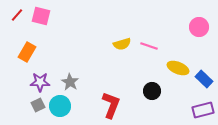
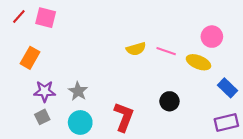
pink circle: (199, 27) -> (212, 37), moved
yellow ellipse: (178, 68) -> (198, 62), moved
cyan circle: (60, 106) -> (80, 122), moved

